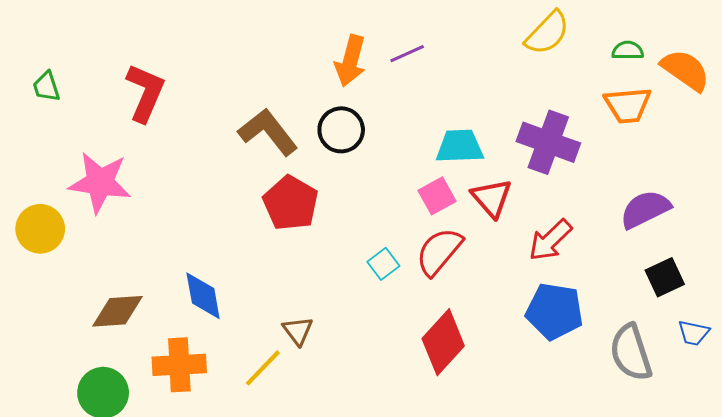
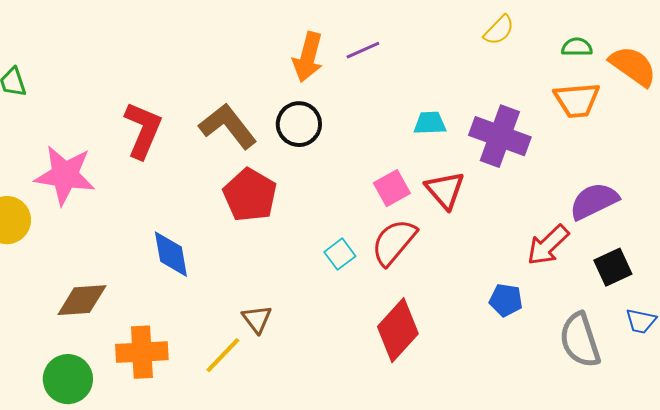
yellow semicircle: (547, 33) -> (499, 30), size x0.7
red L-shape: (145, 93) -> (143, 130), moved
cyan trapezoid: (460, 146) -> (430, 123), moved, size x0.7
red arrow: (550, 240) -> (548, 245), moved
blue diamond: (203, 296) -> (171, 254), moved
blue pentagon: (555, 311) -> (506, 300), size x0.6

